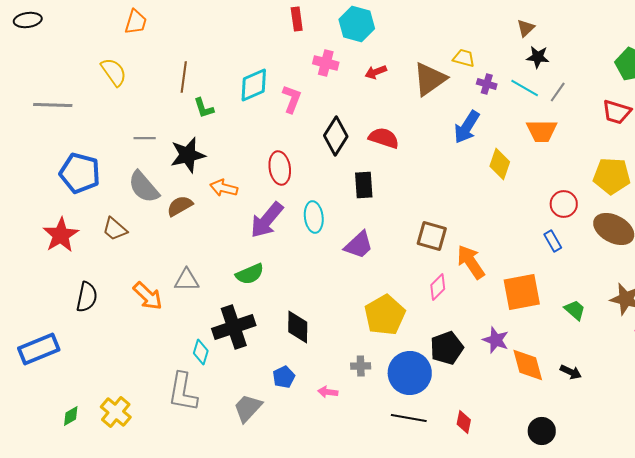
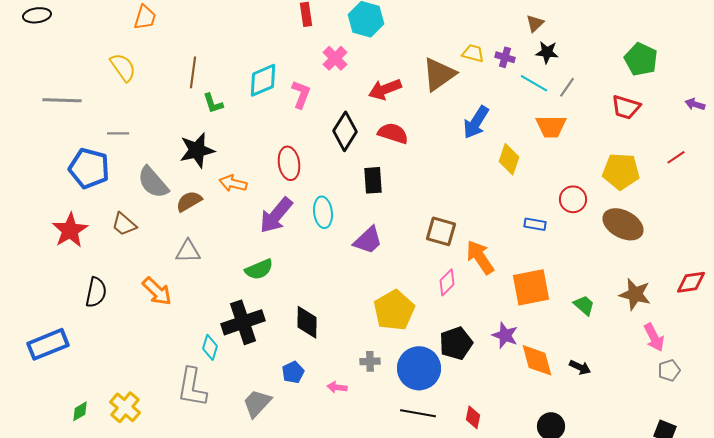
pink cross: (326, 63) -> (335, 58), turned 30
red arrow: (376, 72) -> (385, 89), moved, size x1.5
purple cross: (487, 84) -> (505, 57), moved
gray line: (145, 138) -> (118, 133), moved
blue rectangle: (553, 241) -> (535, 224), moved, turned -50
gray triangle: (187, 280) -> (188, 251), moved

